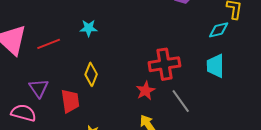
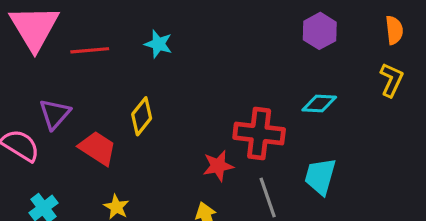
cyan diamond: (219, 30) -> (319, 104), moved
cyan trapezoid: (215, 66) -> (320, 176), moved
red trapezoid: (70, 101) -> (97, 148), turned -65

